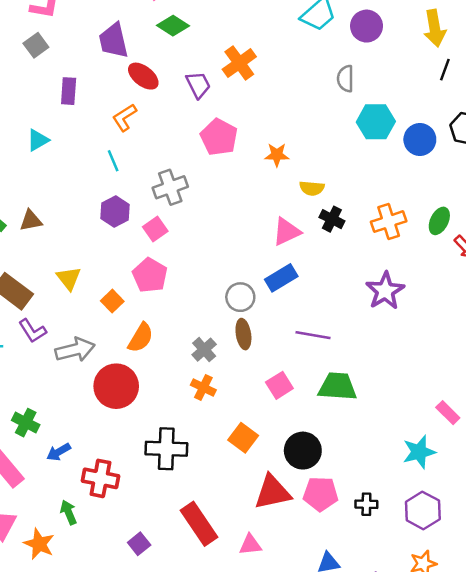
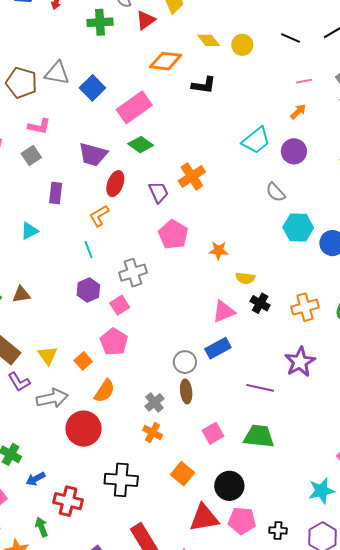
purple trapezoid: (114, 41) -> (93, 154), turned -64
red ellipse: (143, 76) -> (115, 184), turned 70
gray semicircle: (345, 79) -> (276, 192), turned -45
yellow triangle: (69, 278) -> (48, 355), moved
purple line: (313, 335) -> (260, 388), moved

